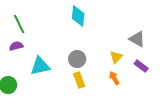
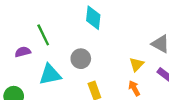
green line: (19, 24) -> (43, 35), moved
gray circle: (77, 59) -> (81, 59), moved

